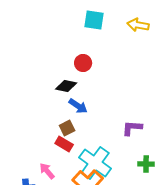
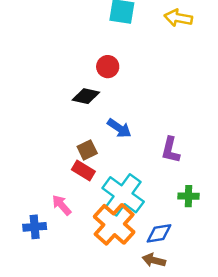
blue arrow: (78, 106) -> (119, 128), moved
purple L-shape: (132, 128) -> (171, 150), turned -80

